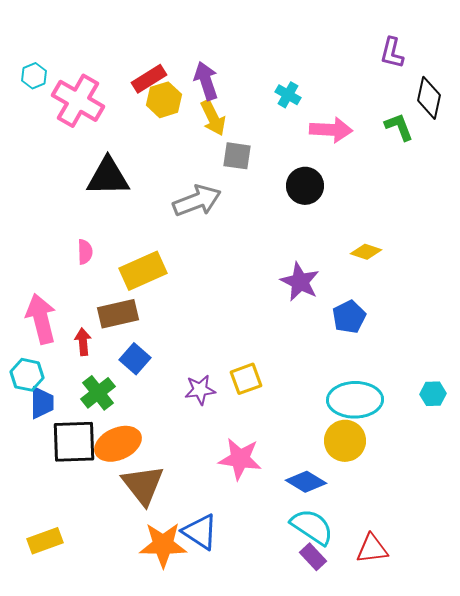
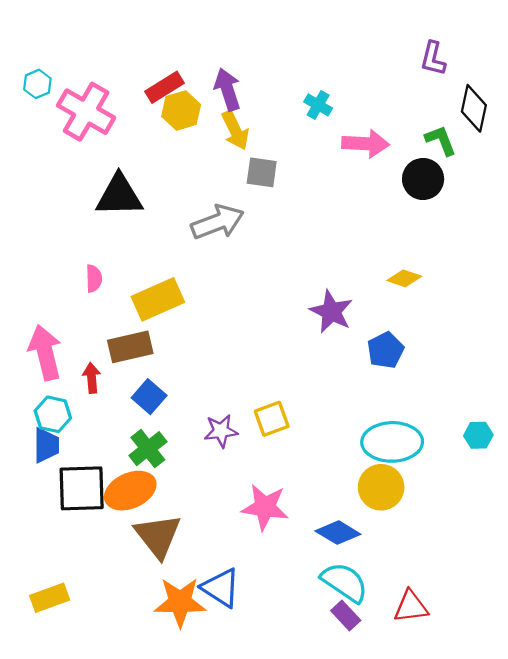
black circle: (305, 186) -> (423, 179), moved
cyan hexagon: (27, 375) -> (53, 414), moved
green cross: (98, 393) -> (148, 449), moved

